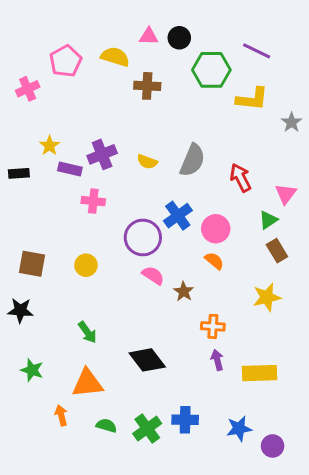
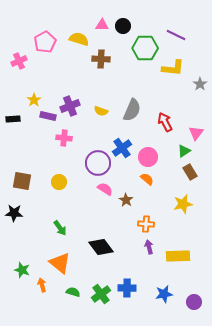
green star: (32, 370) -> (22, 270), moved
orange triangle: (87, 383) -> (60, 263), turned 45
purple circle: (273, 446) -> (194, 302), moved

